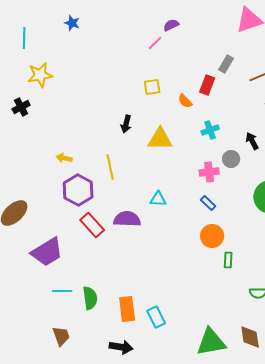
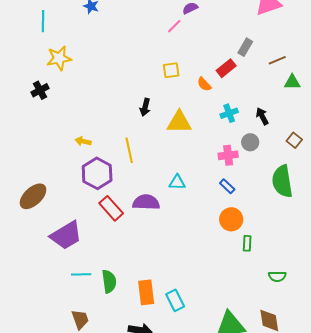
red rectangle: (207, 85) -> (226, 68), turned 30
black arrow: (252, 141) -> (262, 116), moved

